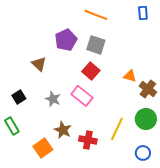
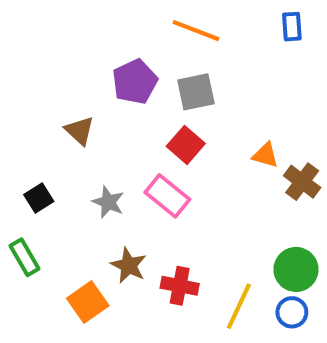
gray square: (96, 45) -> (196, 92), turned -30
green circle: (146, 119) -> (296, 269), moved
yellow line: (117, 129) -> (239, 306), moved

